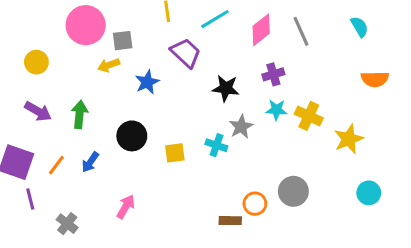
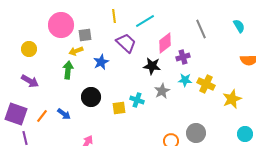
pink diamond: (261, 30) -> (165, 43), moved
green arrow: (80, 114) -> (68, 70), moved
cyan cross: (216, 145) -> (137, 100), moved
blue arrow: (90, 162) -> (64, 114), turned -88

